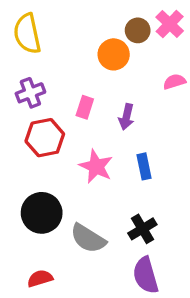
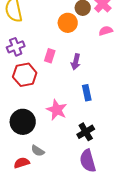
pink semicircle: (174, 82) -> (106, 31), moved
pink star: (96, 166) -> (57, 110), moved
gray semicircle: (88, 238) -> (38, 151), moved, size x0.6

